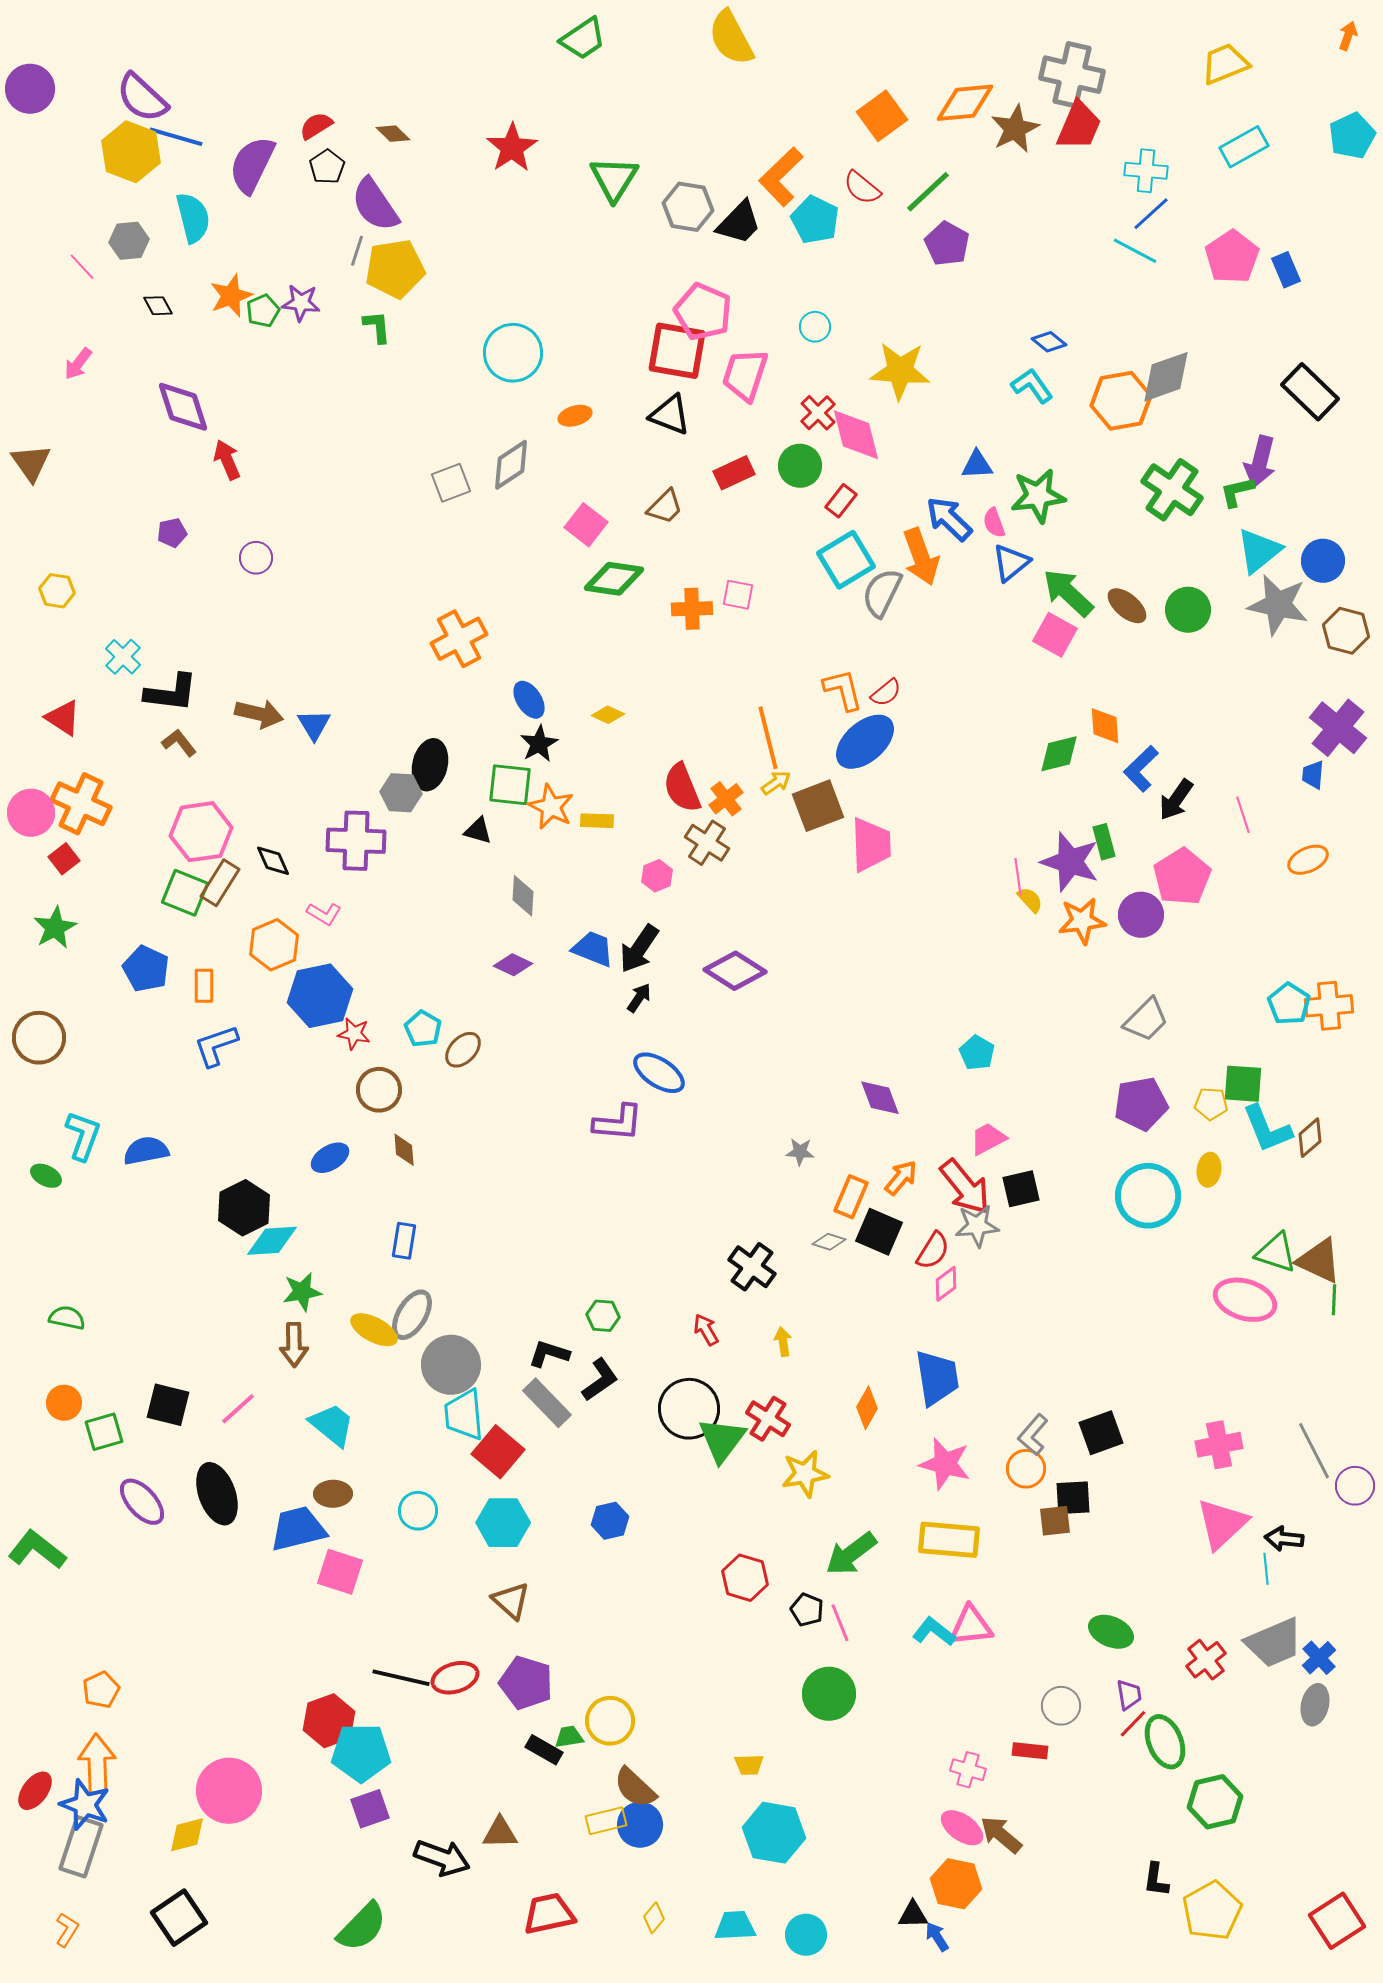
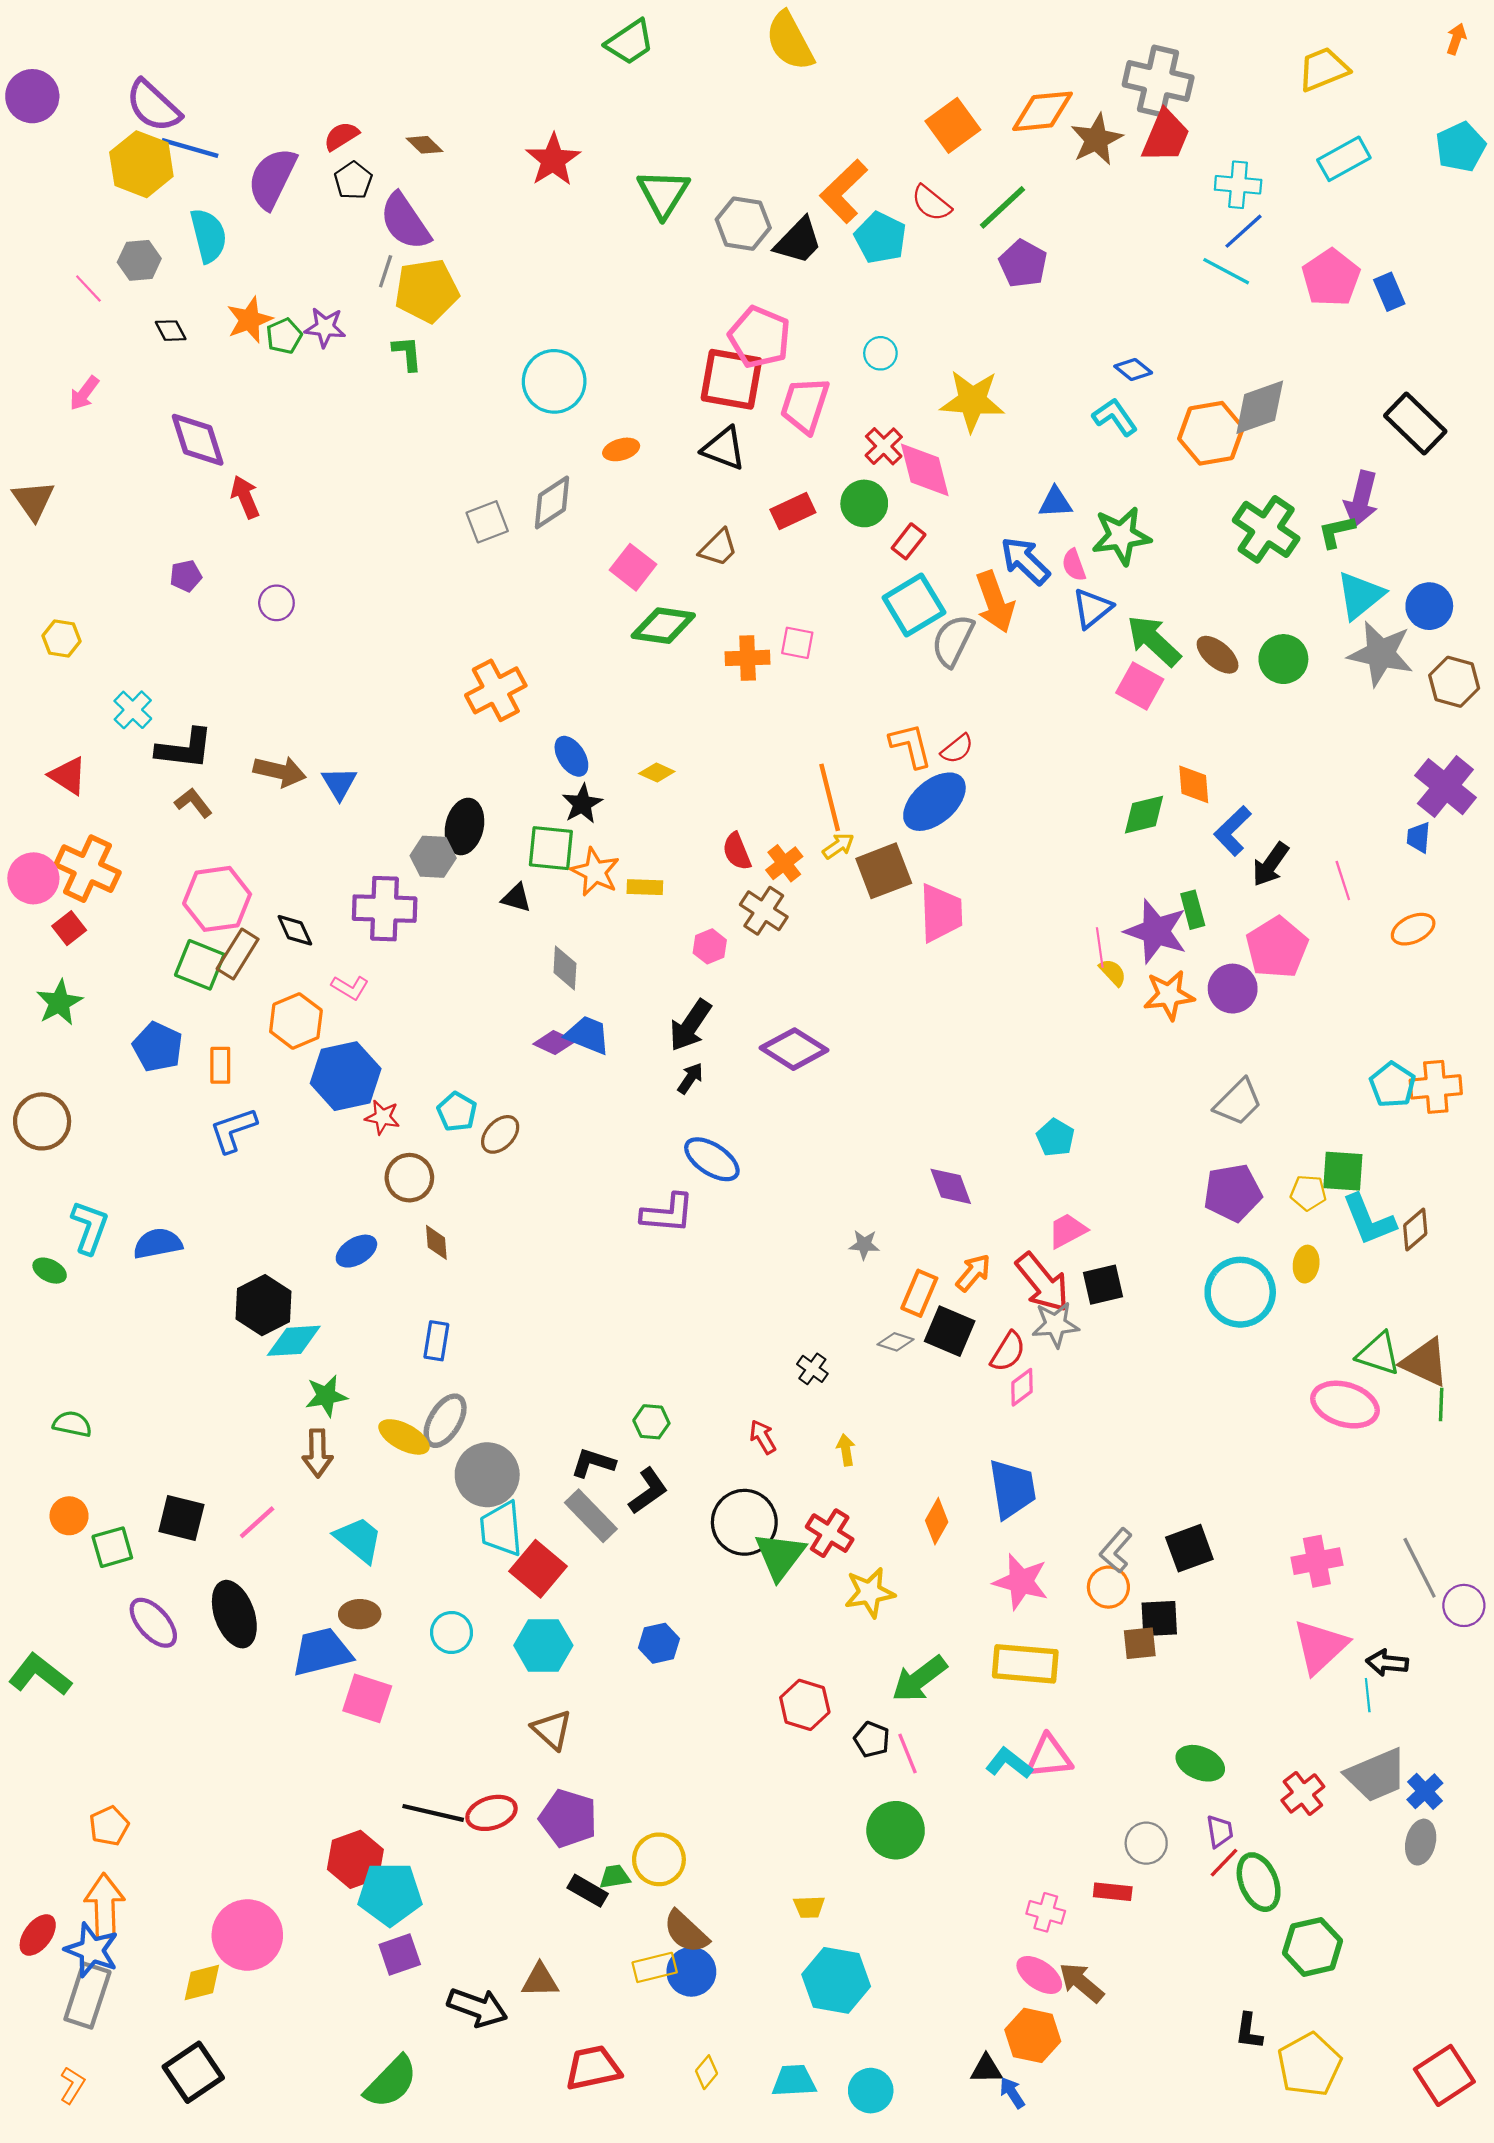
red semicircle: (682, 788) -> (737, 851), size x0.7
blue trapezoid: (593, 949) -> (588, 1035), moved
black cross: (752, 1267) -> (812, 1369), size x0.6

